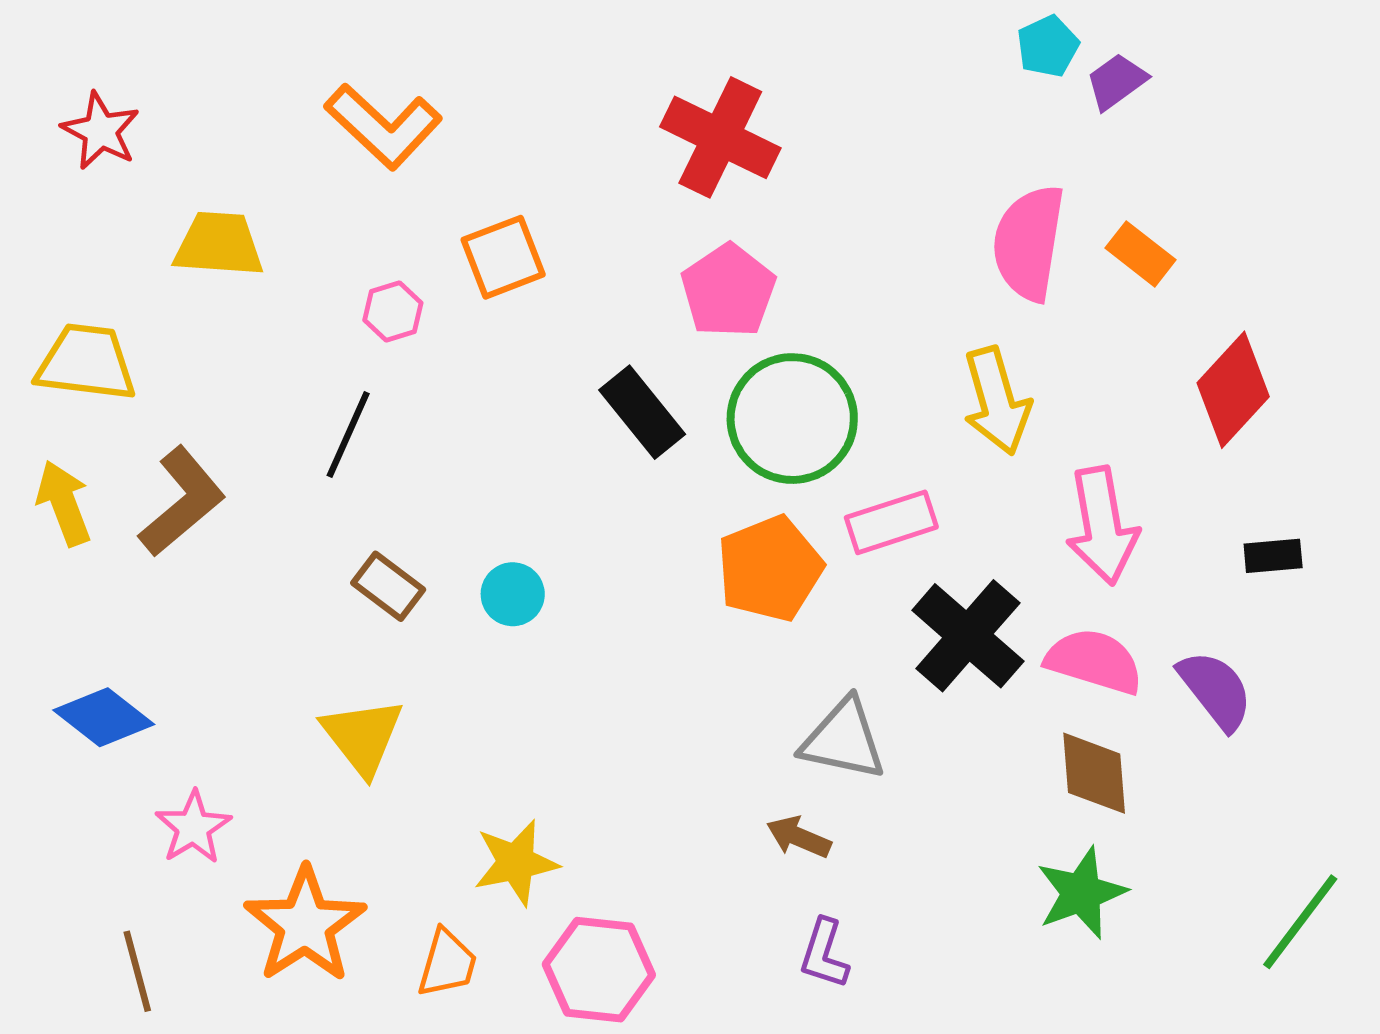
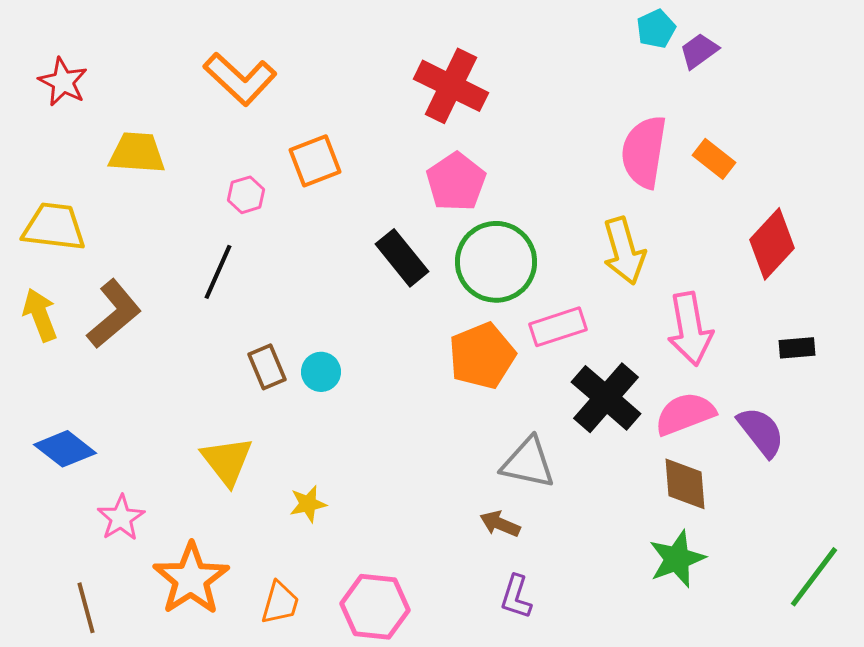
brown rectangle: (388, 586) -> (267, 367), moved, turned 30
pink semicircle: (1094, 661) -> (685, 414), turned -38
yellow star: (516, 863) -> (308, 504), moved, size x0.7

